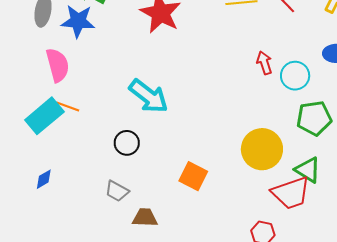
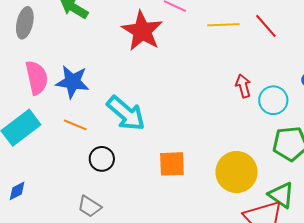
blue star: (78, 21) -> (72, 82), moved
orange line: (68, 107) -> (75, 125), moved
orange square: (193, 176) -> (172, 164), moved, turned -32

